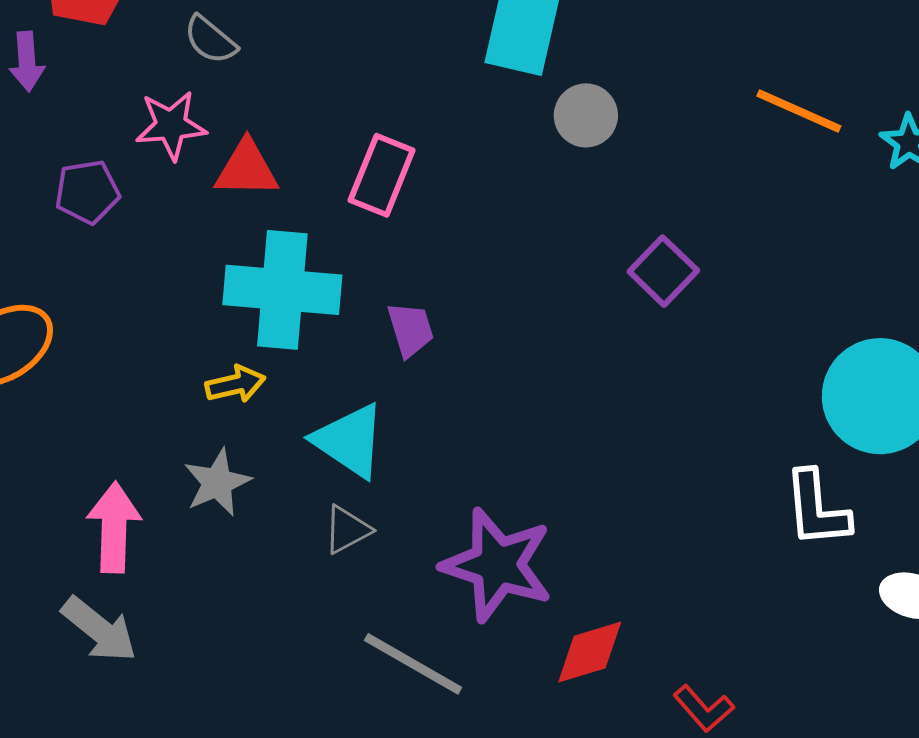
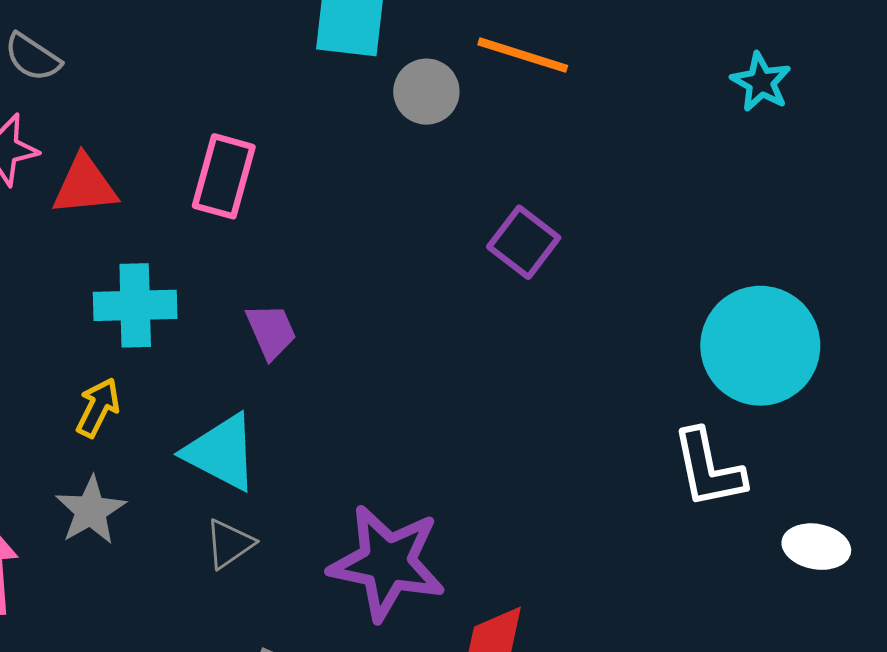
orange line: (799, 111) -> (523, 55), moved
cyan cross: (282, 290) -> (135, 305), size x0.7
yellow arrow: (235, 384) -> (98, 408), turned -44

